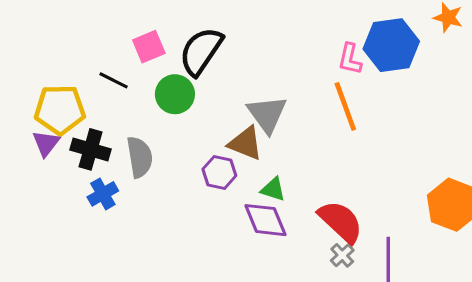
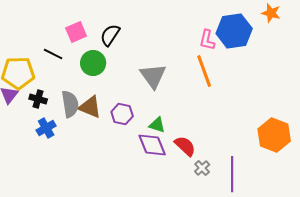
black semicircle: (201, 51) -> (110, 35), size x0.7
brown triangle: (246, 143) -> (90, 107), moved
black cross: (91, 149) -> (38, 99), size x0.7
red semicircle: (341, 222) -> (185, 146), moved, size x0.7

